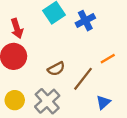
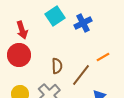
brown semicircle: (56, 69) -> (57, 66), turned -63

